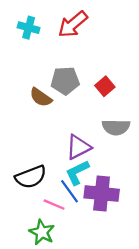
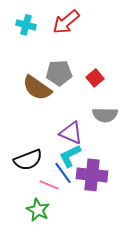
brown semicircle: (41, 97) -> (37, 88), size x1.4
purple triangle: (78, 147) -> (71, 133), turned 50

